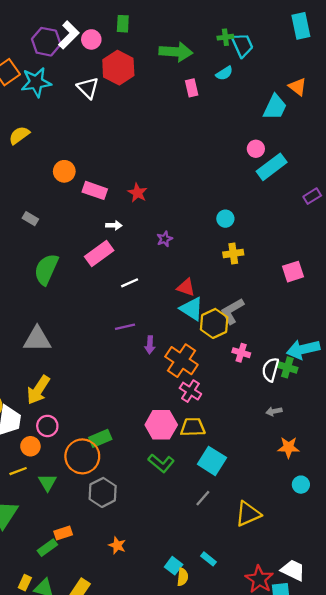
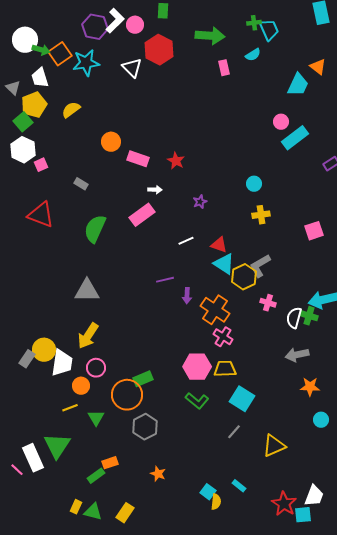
white line: (130, 283) -> (186, 241), moved
gray arrow: (274, 411) -> (297, 355), size x1.6
white trapezoid: (293, 570) -> (314, 496), turned 85

